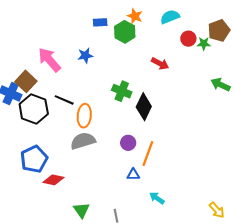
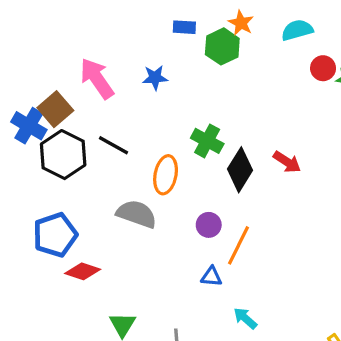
red arrow: (160, 64) -> (287, 162), moved
orange ellipse: (84, 116) -> (166, 175), moved
gray semicircle: (83, 141) -> (137, 214), turned 30

